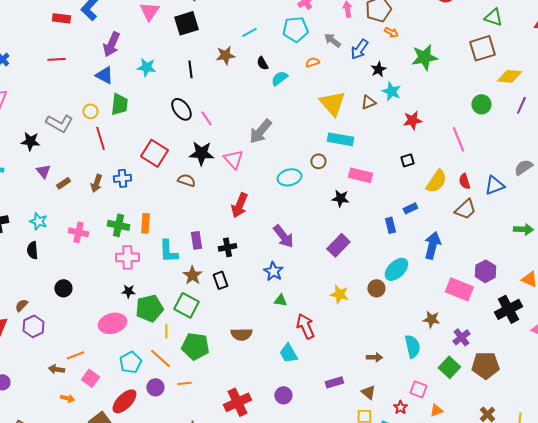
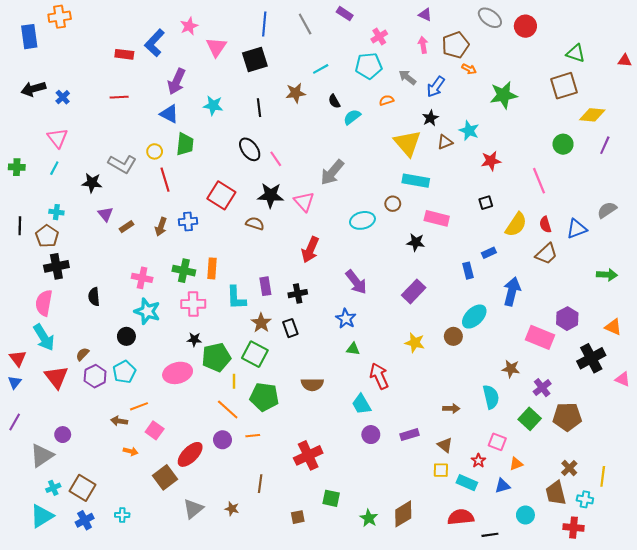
black star: (378, 69) -> (430, 118), moved
cyan star: (38, 221) -> (147, 311), moved, size x1.4
cyan pentagon: (130, 362) -> (124, 372), moved
purple circle: (283, 395) -> (371, 435), moved

